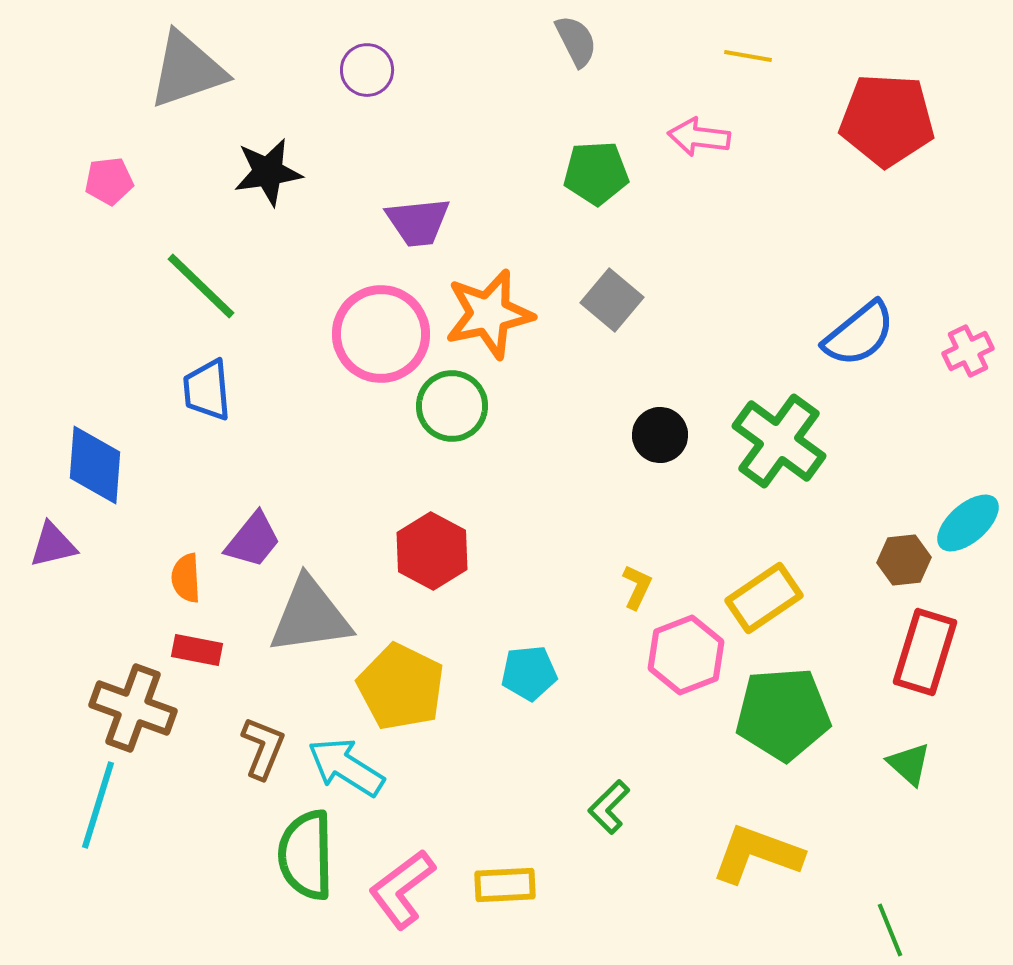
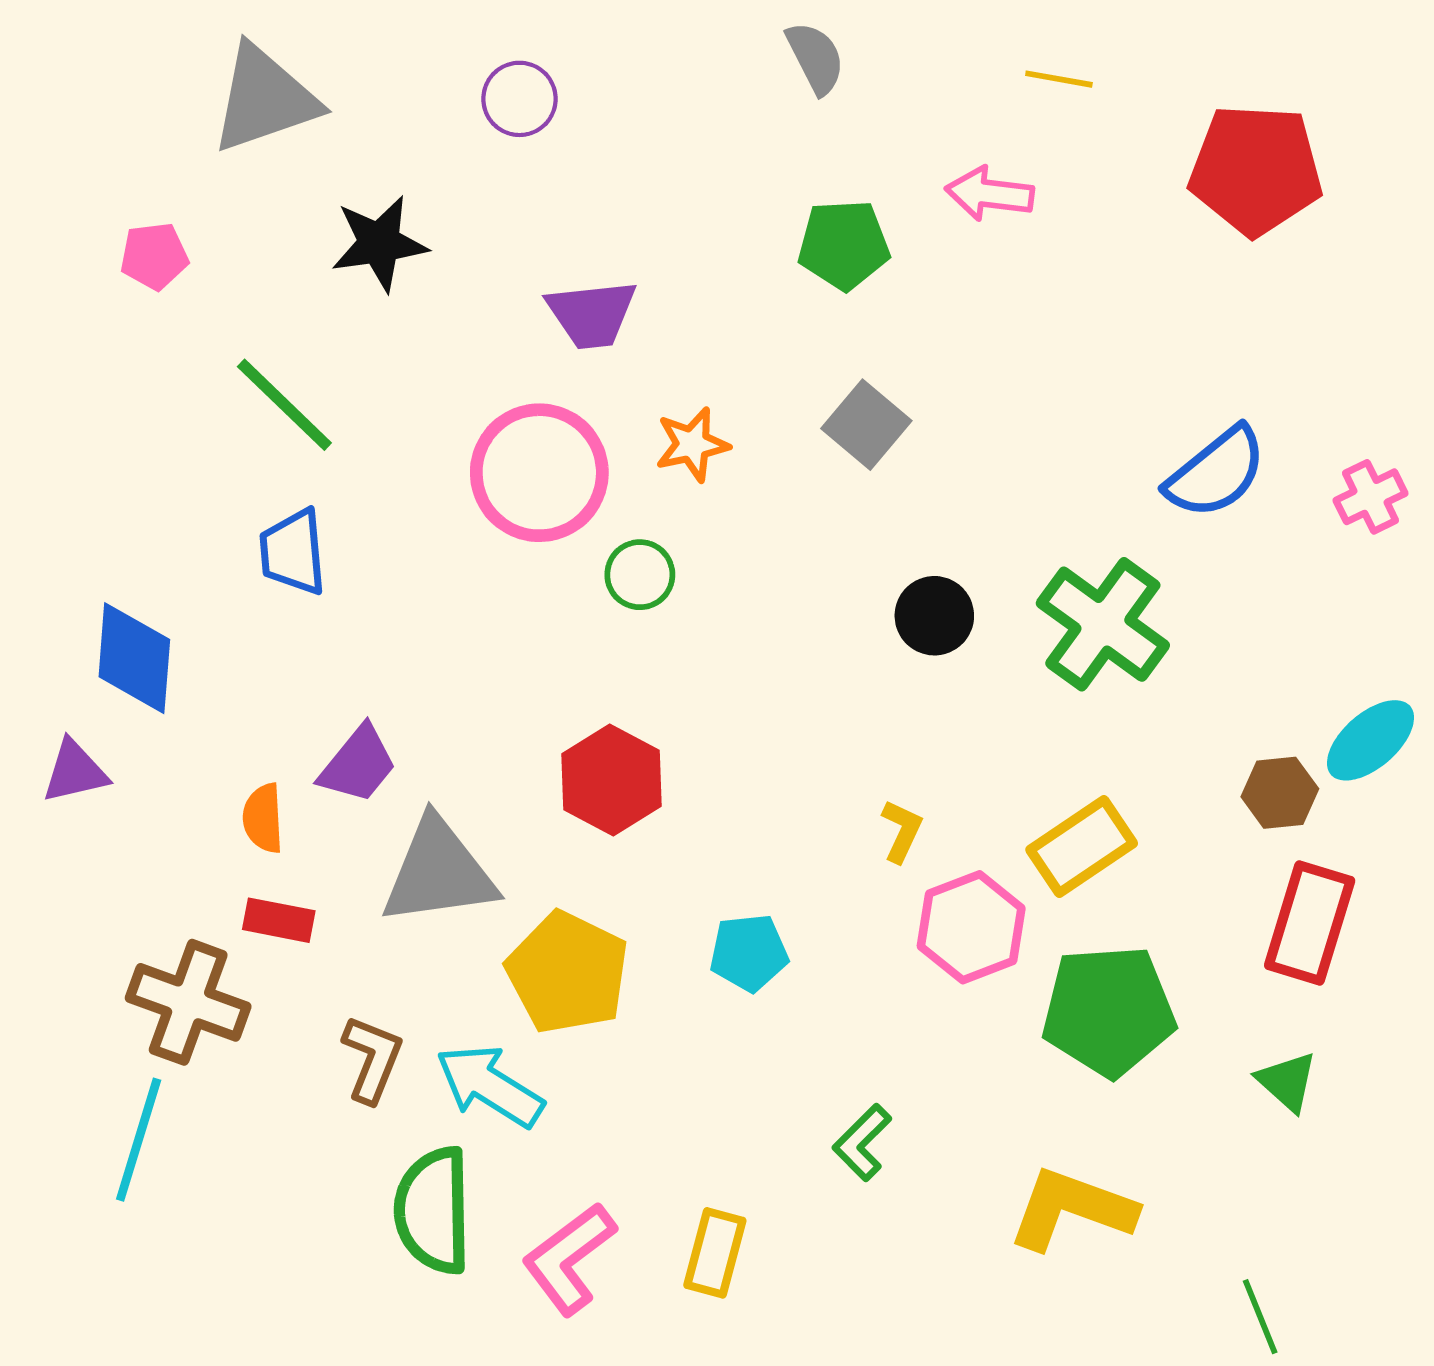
orange star: (489, 314) -> (692, 444), size x0.6
green circle: (452, 406) -> (640, 575), size x0.7
yellow rectangle: (505, 885) -> (715, 1253), turned -72

